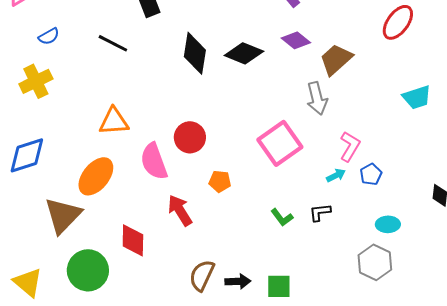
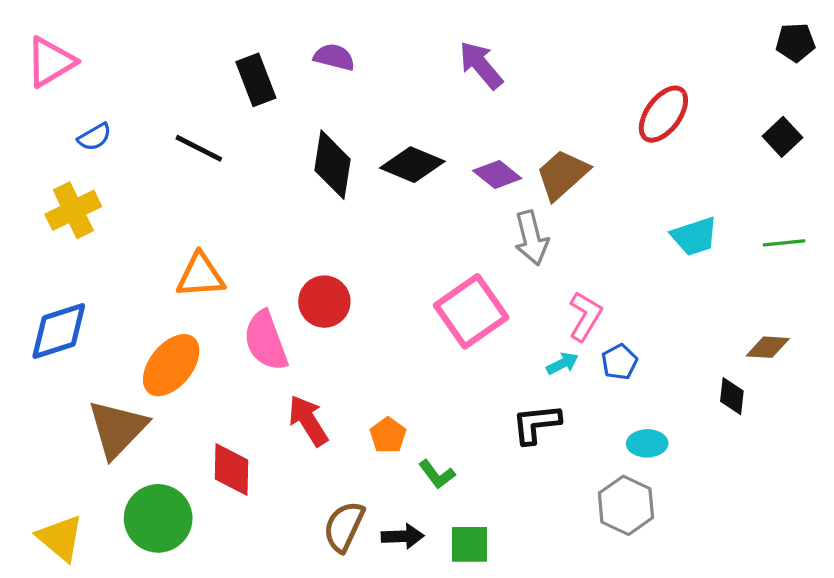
purple diamond: (296, 40) -> (497, 174), moved
orange pentagon: (220, 181) -> (388, 435), moved, turned 30
black L-shape: (320, 212) -> (536, 424), size x1.4
green L-shape: (282, 217) -> (437, 474), moved

